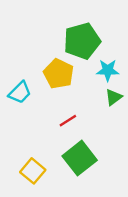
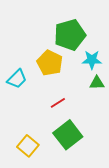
green triangle: (114, 97) -> (97, 83), turned 35

